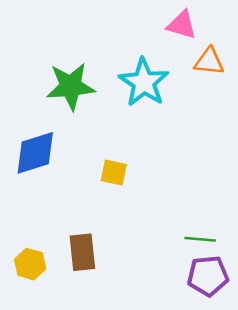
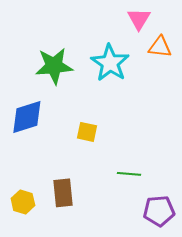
pink triangle: (182, 25) -> (139, 19), turned 45
green line: (200, 239) -> (129, 174), moved

